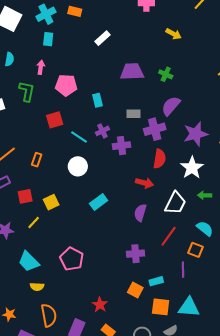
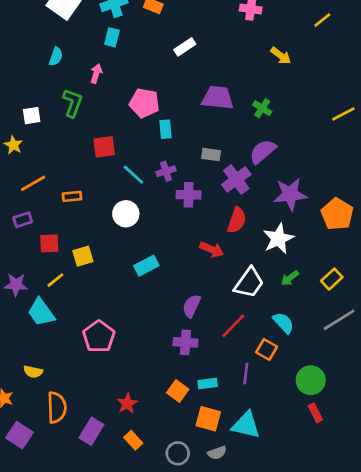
pink pentagon: (66, 85) -> (144, 103), moved
purple cross: (155, 129) -> (236, 179), turned -30
orange rectangle: (37, 160) -> (72, 196), turned 56
green arrow: (205, 195) -> (290, 278), turned -48
purple semicircle: (140, 213) -> (192, 306), moved
cyan trapezoid: (29, 261) -> (41, 312), moved
yellow semicircle: (37, 287) -> (33, 372), moved

